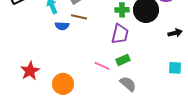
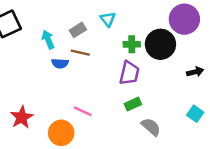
pink line: (102, 66) -> (83, 111), moved
cyan square: (175, 68) -> (195, 114), turned 32
gray semicircle: (128, 84) -> (151, 127), moved

